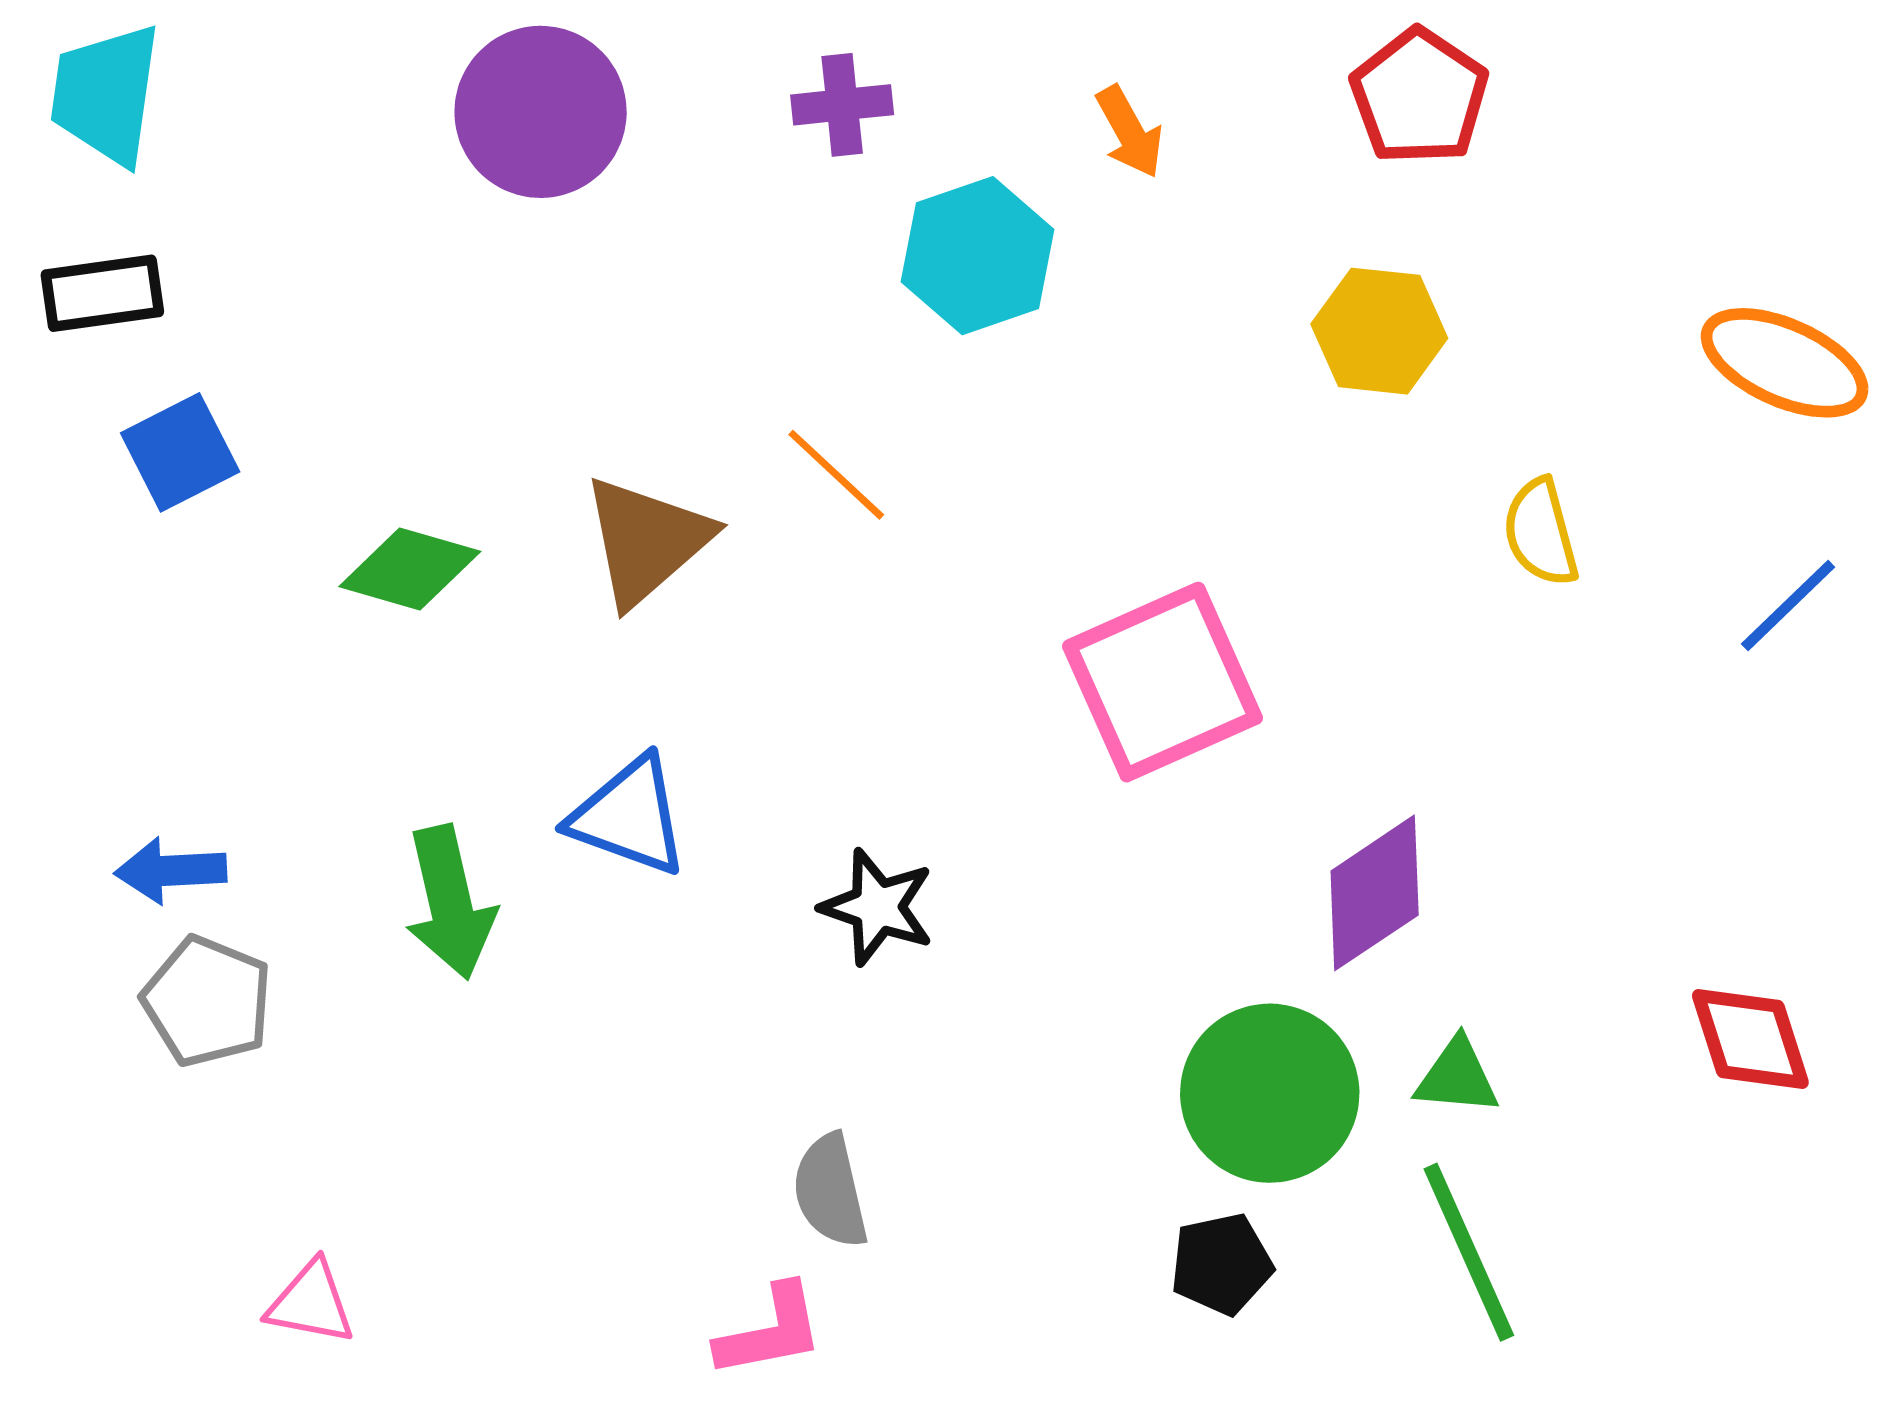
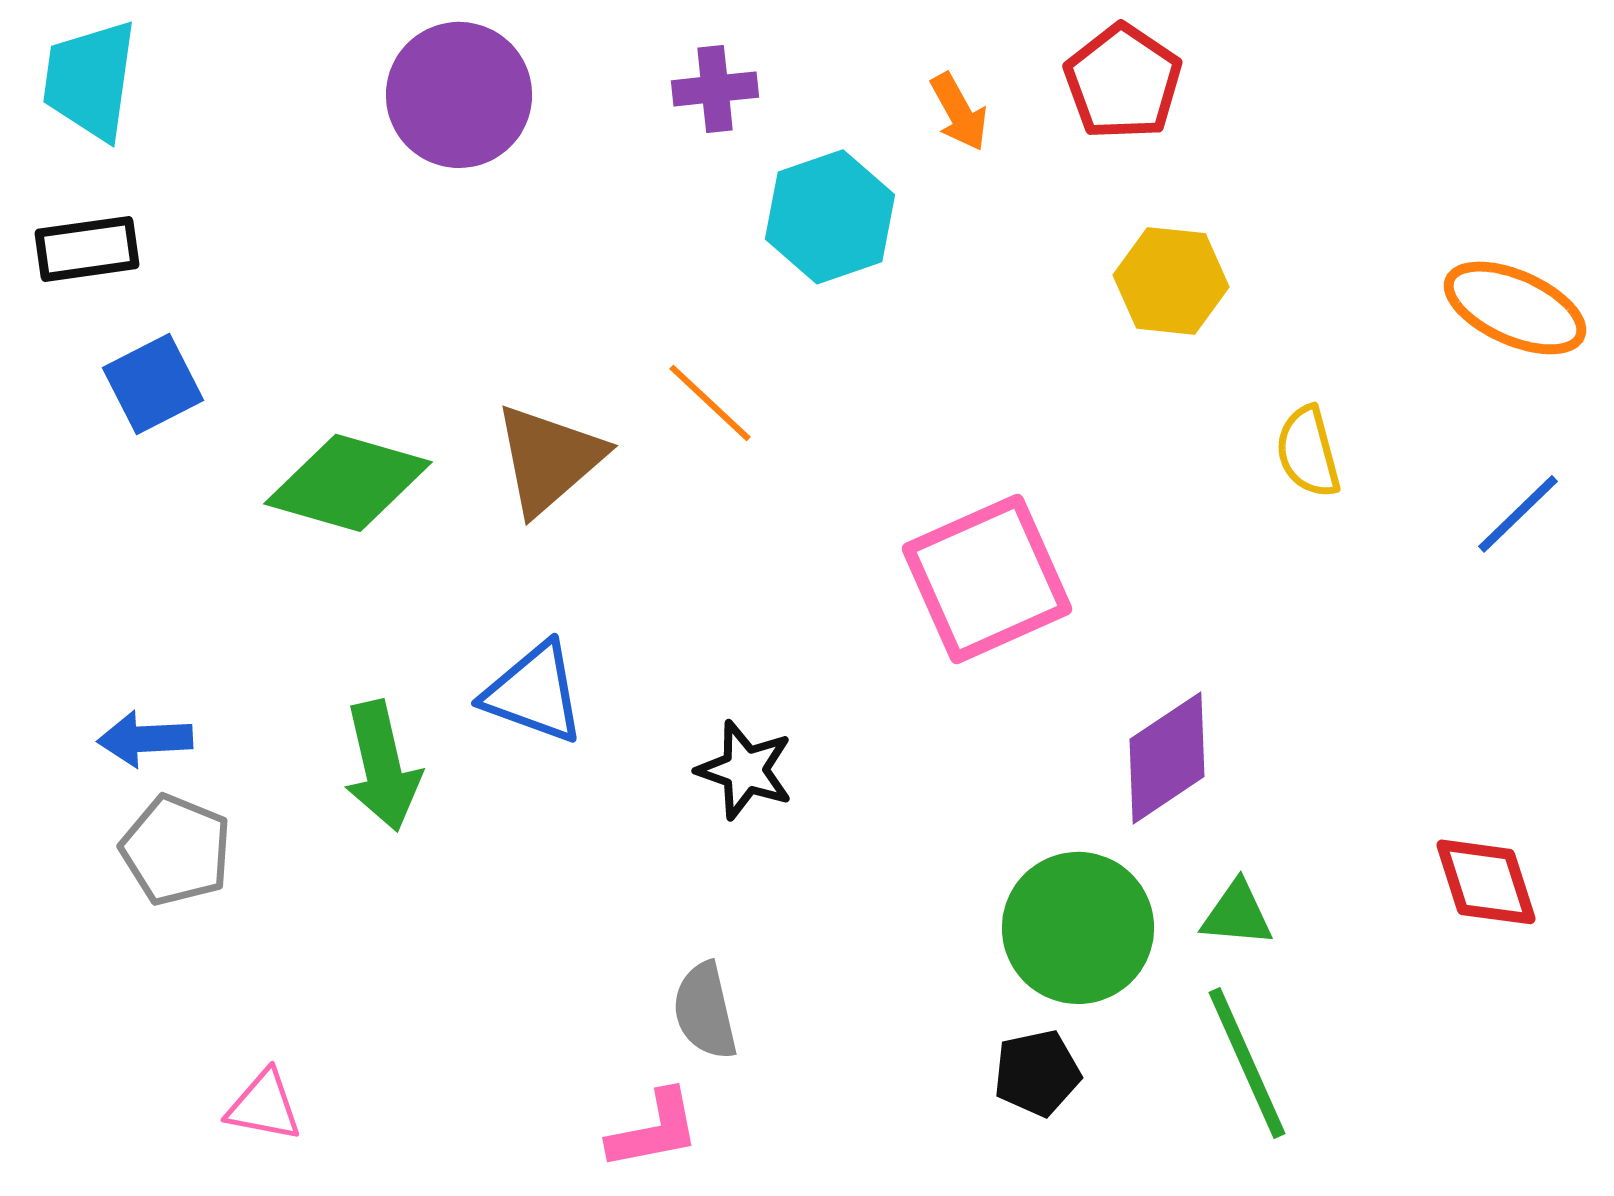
red pentagon: (1419, 97) -> (1123, 82), moved
green diamond: (410, 569) -> (348, 483), size x1.4

